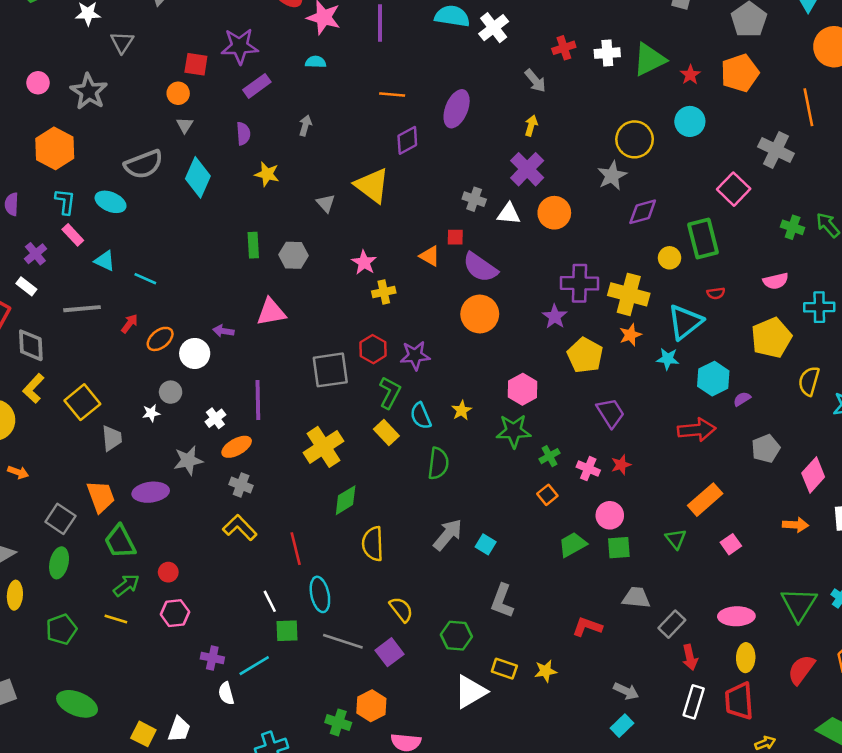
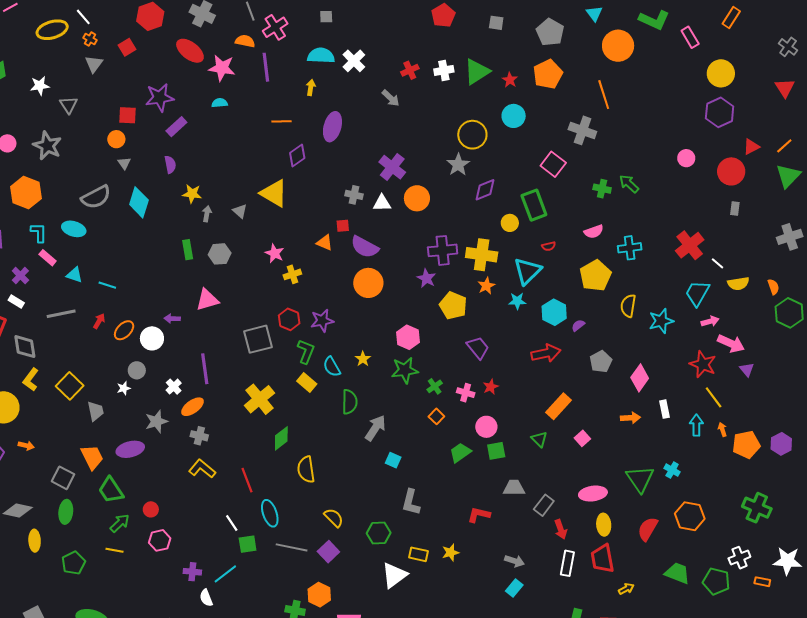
gray arrow: (305, 126) -> (207, 214), moved
yellow arrow: (531, 126) -> (311, 88), moved
gray arrow: (448, 535) -> (375, 428), moved

